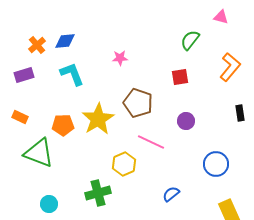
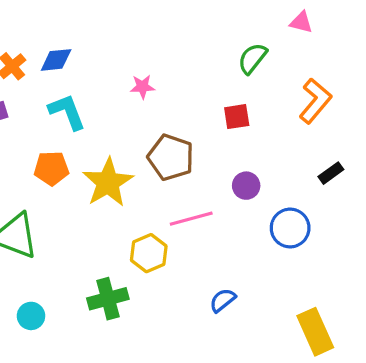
black rectangle: (240, 113) -> (331, 173), turned 63
orange pentagon: (63, 125) -> (51, 168), moved
pink line: (151, 142) -> (191, 219), turned -40
blue circle: (216, 164) -> (290, 228), moved

